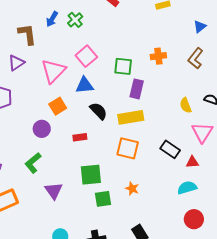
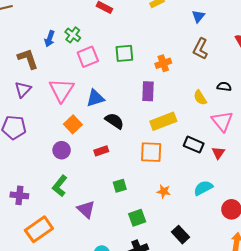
pink square: (86, 56) -> (88, 57), moved, turned 30
orange cross: (158, 56) -> (163, 63), moved
green square: (123, 66) -> (124, 53), moved
yellow rectangle: (131, 117) -> (163, 121), moved
red triangle: (192, 162) -> (218, 153), turned -40
green square: (91, 175) -> (120, 186), size x0.6
cyan semicircle: (187, 188) -> (203, 188), moved
green square: (103, 199) -> (137, 218), moved

